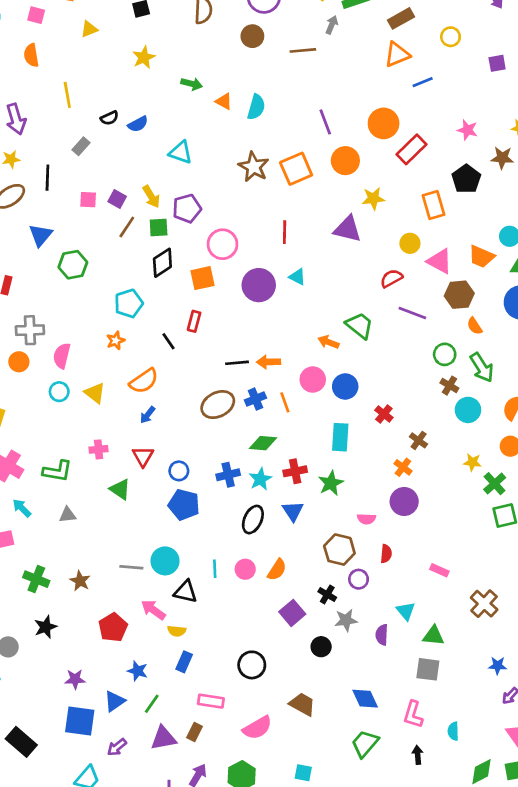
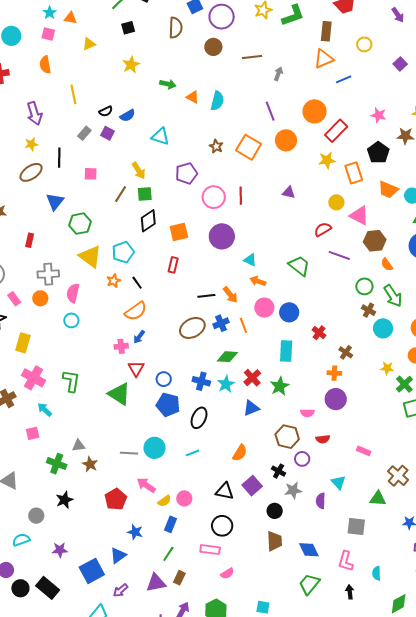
brown rectangle: (401, 18) -> (326, 31), turned -54
gray arrow: (332, 25) -> (278, 74), moved
purple square: (497, 63) -> (400, 64), turned -32
brown star: (254, 167) -> (216, 146), size x0.6
orange square: (296, 169) -> (249, 147), turned -35
yellow star: (373, 198) -> (327, 160), moved
purple square: (117, 199) -> (108, 133), moved
purple pentagon: (187, 208) -> (186, 173), moved
purple triangle: (348, 229) -> (289, 192), size x0.6
pink circle: (223, 244) -> (214, 197), moved
orange trapezoid: (481, 257) -> (388, 190), moved
cyan triangle: (297, 277) -> (250, 260), moved
black line: (169, 341) -> (137, 283), moved
orange arrow: (328, 342) -> (258, 281), moved
orange arrow: (269, 362) -> (230, 295), turned -126
yellow triangle: (95, 393) -> (90, 257), moved, size x1.4
pink cross: (99, 449) -> (121, 346), moved
orange cross: (403, 467) -> (334, 373), turned -32
green L-shape: (57, 471) -> (71, 381), turned -90
red cross: (295, 471) -> (252, 378), turned -30
blue cross: (228, 475) -> (201, 381), turned 30
green triangle: (120, 489) -> (119, 394), size x1.4
blue triangle: (293, 511) -> (251, 408), turned 42
gray triangle: (67, 515) -> (79, 446), moved
black ellipse: (253, 520) -> (199, 418), moved
red semicircle: (386, 554) -> (323, 439), turned 80
cyan line: (215, 569) -> (192, 453), turned 72
pink circle: (245, 569) -> (184, 498), moved
black triangle: (186, 592) -> (225, 491), moved
yellow semicircle: (177, 631) -> (164, 501), turned -40
green triangle: (433, 636) -> (378, 498), moved
purple star: (75, 679) -> (60, 550), moved
pink rectangle: (211, 701) -> (210, 550), moved
green line: (152, 704) -> (168, 554), moved
brown trapezoid: (302, 704) -> (275, 541), moved, turned 60
blue square: (80, 721) -> (92, 571), turned -35
pink semicircle: (257, 728) -> (227, 574), size x0.6

